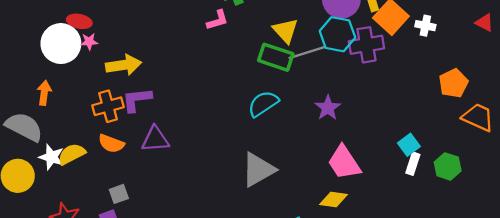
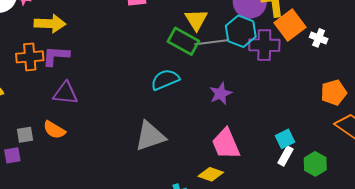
orange semicircle: (111, 144) -> (54, 130), moved

